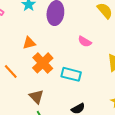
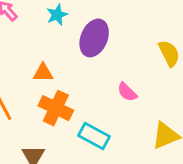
orange cross: (43, 63) -> (56, 108), turned -35

